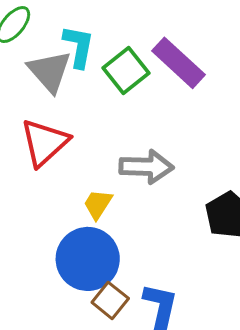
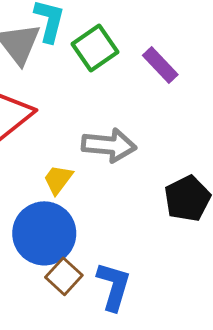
purple rectangle: (179, 63) -> (160, 65), moved, size x0.7

